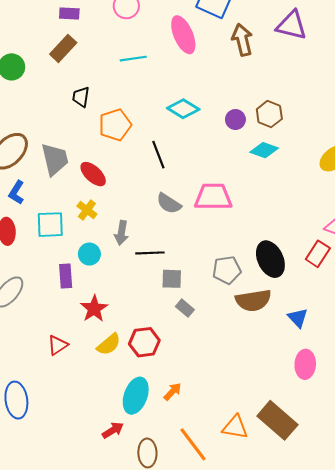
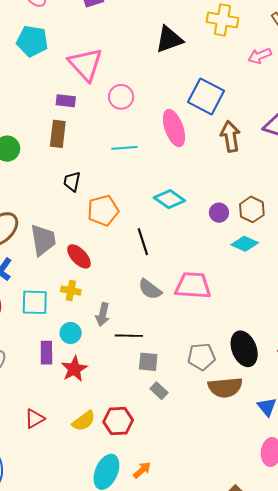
brown rectangle: (63, 48) -> (58, 134), turned -40
yellow cross: (87, 210) -> (71, 291), turned -30
red star: (94, 309) -> (74, 369), moved

